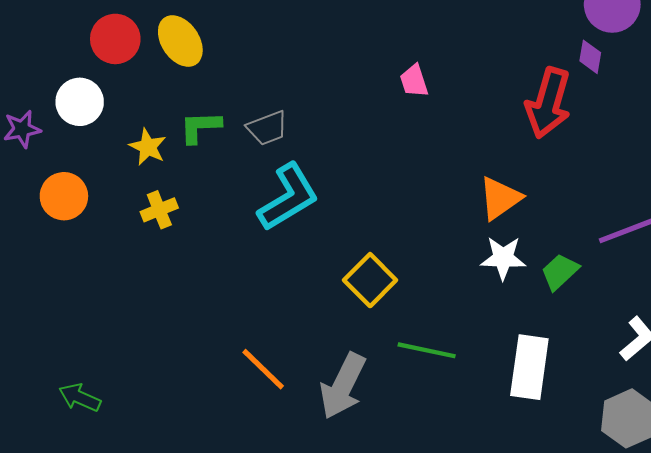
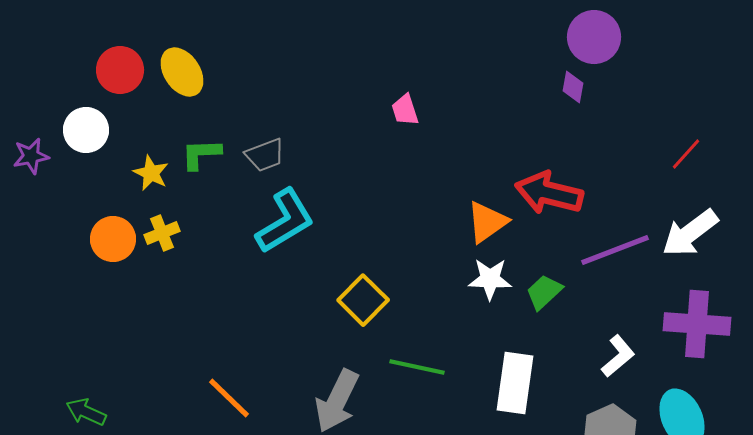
red arrow: (548, 103) -> (549, 193), moved, turned 88
orange circle: (64, 196) -> (113, 239), moved
orange line: (263, 369) -> (229, 398), moved

